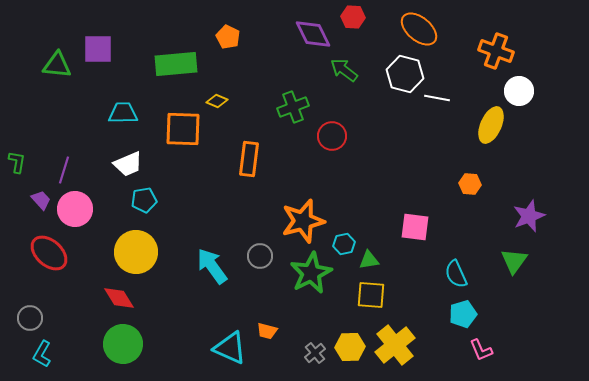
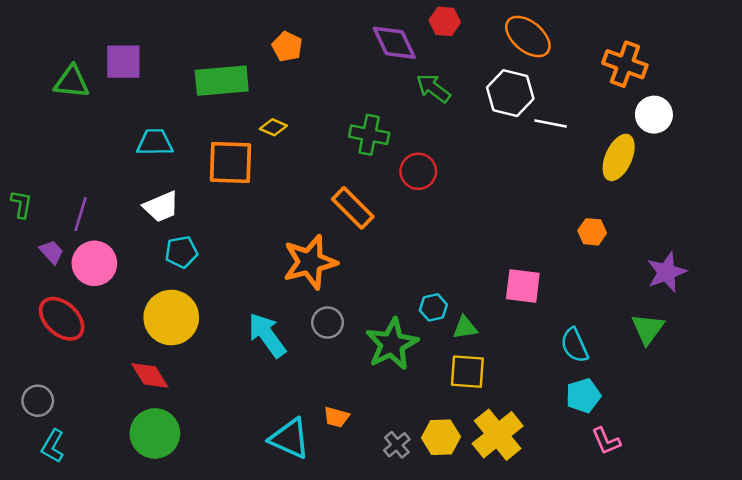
green cross: (293, 107) -> (369, 135), turned 32
orange rectangle: (249, 159) -> (353, 208), moved, turned -52
orange star: (303, 221) -> (310, 262), moved

